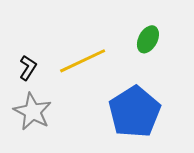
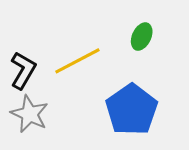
black L-shape: (28, 68) -> (23, 70), size x1.5

